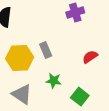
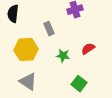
gray rectangle: (46, 50) -> (49, 29), moved
green star: (54, 81) -> (63, 56), moved

